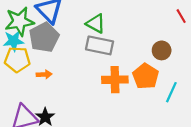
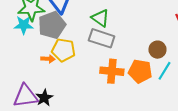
yellow pentagon: (17, 60) -> (63, 50), moved
orange pentagon: (146, 76) -> (140, 71), turned -30
cyan line: (171, 92) -> (165, 71), moved

